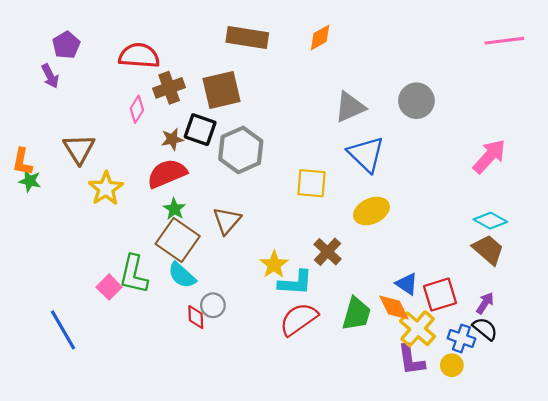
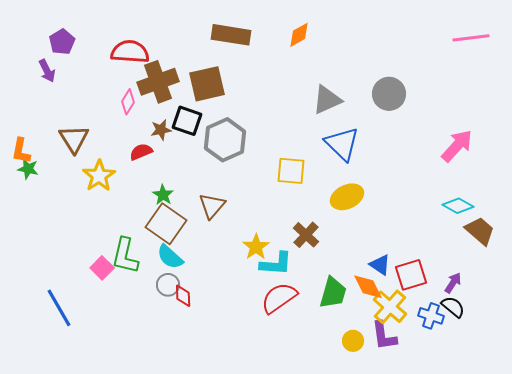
brown cross: (169, 88) -> (158, 82), size x1.4
red semicircle: (167, 174) -> (141, 152), moved, size x0.6
brown trapezoid: (488, 250) -> (480, 231), moved
gray circle: (213, 305) -> (168, 285), moved
yellow circle: (452, 365) -> (353, 341), moved

